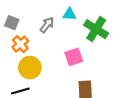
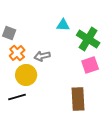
gray arrow: (47, 25) -> (42, 56), moved, turned -140
pink square: (74, 57) -> (90, 65), moved

